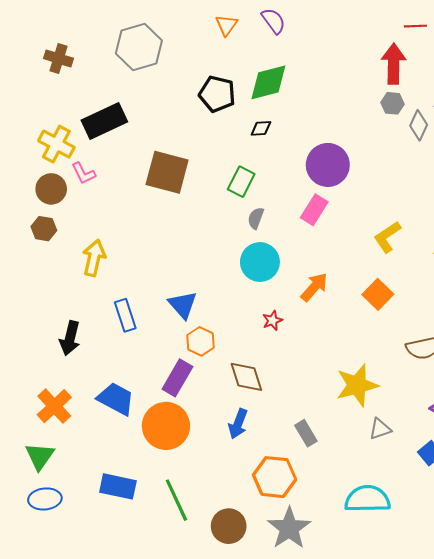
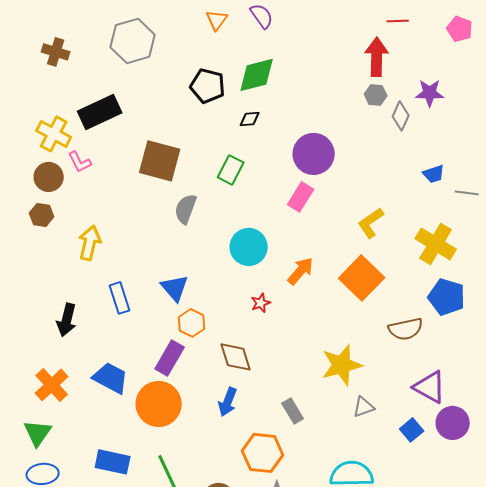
gray semicircle: (256, 218) -> (186, 209), moved, size x1.4
orange square: (378, 294) -> (362, 278), size x1.5

